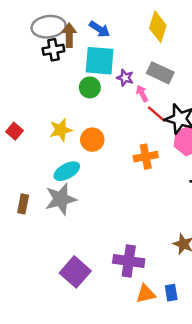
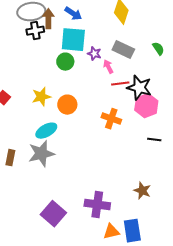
red line: (157, 114) -> (120, 84), turned -48
orange cross: (146, 157) -> (111, 119), turned 30
blue rectangle: (171, 293) -> (132, 231), size x1.6

